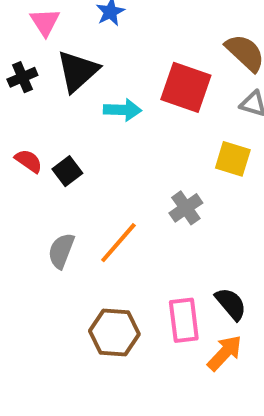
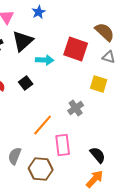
black square: (67, 171) -> (26, 83), moved
gray semicircle: (61, 251) -> (15, 156), moved
pink rectangle: (184, 320) -> (63, 145), moved

